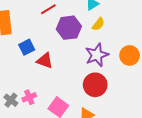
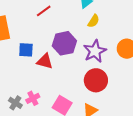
purple hexagon: (69, 28) -> (64, 43), moved
blue square: (27, 47) -> (26, 50), turned 35

